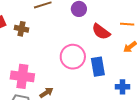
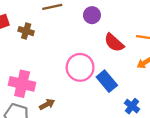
blue rectangle: (98, 67) -> (107, 81), turned -36
blue cross: (123, 87) -> (132, 106), turned 32

